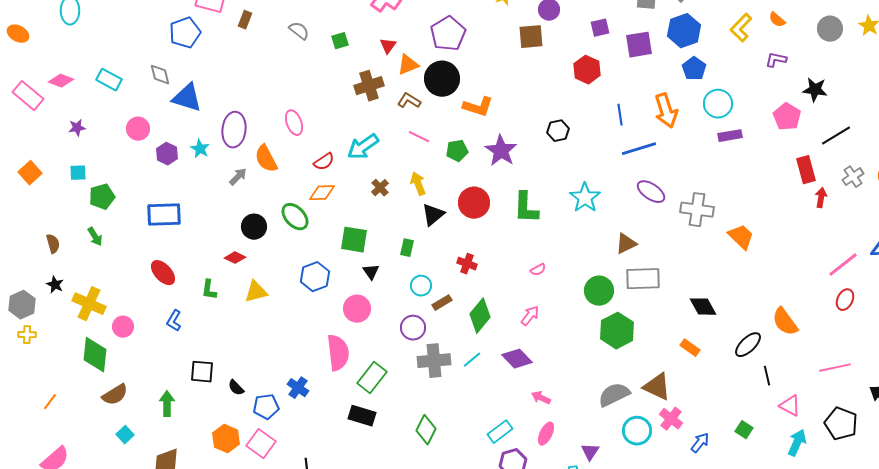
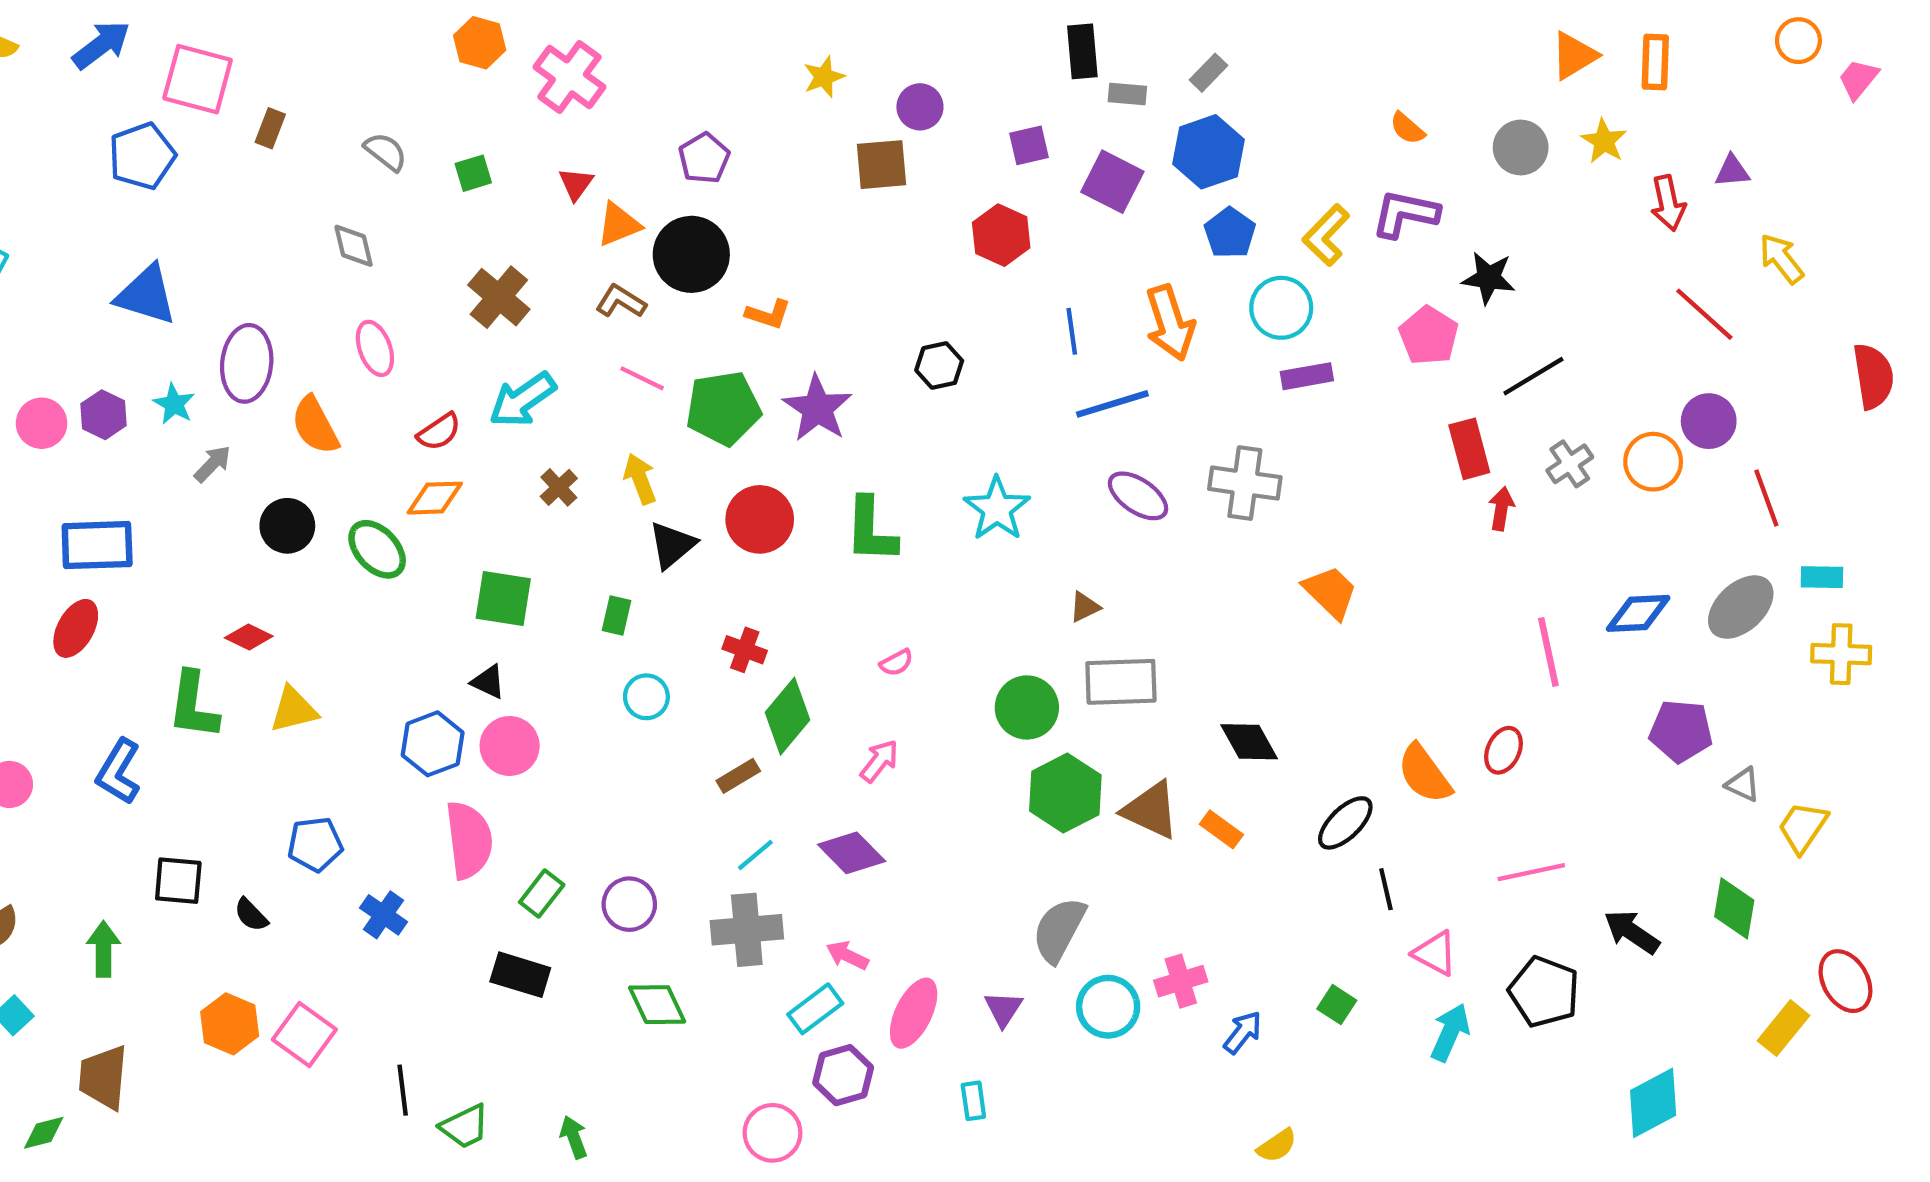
yellow L-shape: (741, 28) -> (1326, 235), moved
purple pentagon: (448, 34) -> (704, 158), size x0.7
purple square: (639, 45) -> (1112, 182), turned 36
purple L-shape: (776, 60) -> (1405, 214), size x1.5
gray diamond: (160, 75) -> (354, 246), moved
brown cross: (369, 86) -> (499, 297), moved, turned -32
orange L-shape: (478, 107) -> (768, 314), size x0.7
pink circle: (138, 129) -> (42, 423), moved
green pentagon: (457, 151) -> (723, 408), size x1.6
gray arrow: (238, 177) -> (213, 464), moved
gray cross: (697, 210) -> (1245, 483), moved
black circle: (254, 227) -> (287, 526), moved
brown triangle: (626, 244) -> (1085, 607), size x0.7
pink line: (843, 265) -> (1548, 652), turned -64
black triangle: (371, 272) -> (488, 682), moved, turned -30
red ellipse: (163, 273) -> (76, 628), moved, turned 72
blue hexagon: (315, 277) -> (433, 744), moved
green L-shape: (209, 290) -> (193, 705), size x1.6
red ellipse: (845, 300) -> (1503, 750), moved
brown rectangle: (442, 303) -> (738, 776), moved
green diamond: (480, 316) -> (787, 716), moved
blue L-shape: (174, 321) -> (118, 772), size x1.4
purple circle: (413, 328) -> (629, 904), moved
gray cross: (434, 361) -> (747, 930), moved
green rectangle: (372, 378) -> (542, 893), size x0.7
brown triangle: (657, 387) -> (1151, 810), moved
gray semicircle: (614, 395) -> (1059, 930), turned -36
pink arrow: (541, 398) -> (847, 955), moved
blue pentagon: (266, 407) -> (315, 844), moved
pink cross: (671, 419) -> (1181, 981), turned 35
green diamond: (426, 430) -> (657, 1005), turned -52
pink ellipse: (546, 434) -> (914, 1013), size x1.4
purple triangle: (590, 452) -> (1003, 1009), moved

